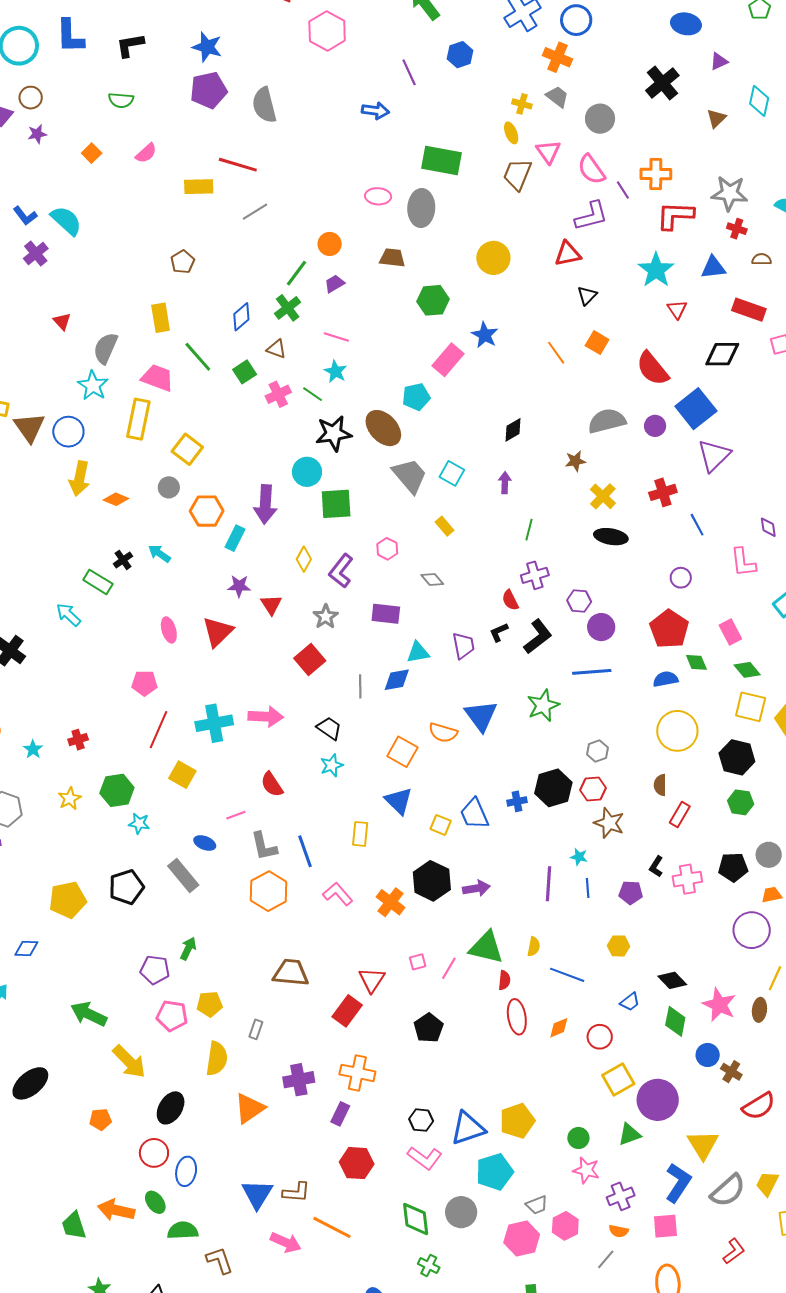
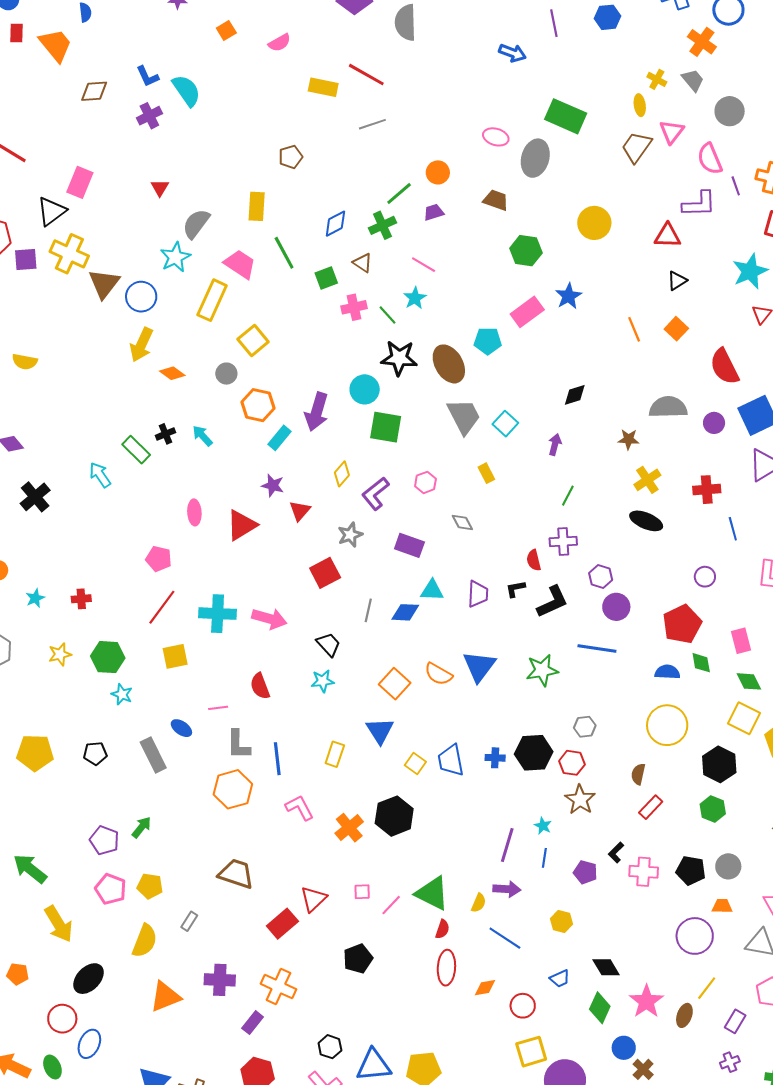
yellow square: (182, 775) -> (175, 656), turned 36
black pentagon: (126, 887) -> (95, 753), size x0.7
purple arrow: (476, 888) -> (507, 889), moved

